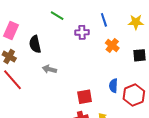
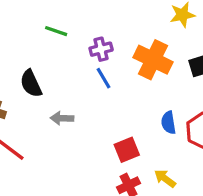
blue line: (104, 20) -> (104, 78), moved
orange cross: (112, 45) -> (153, 60), size x1.6

